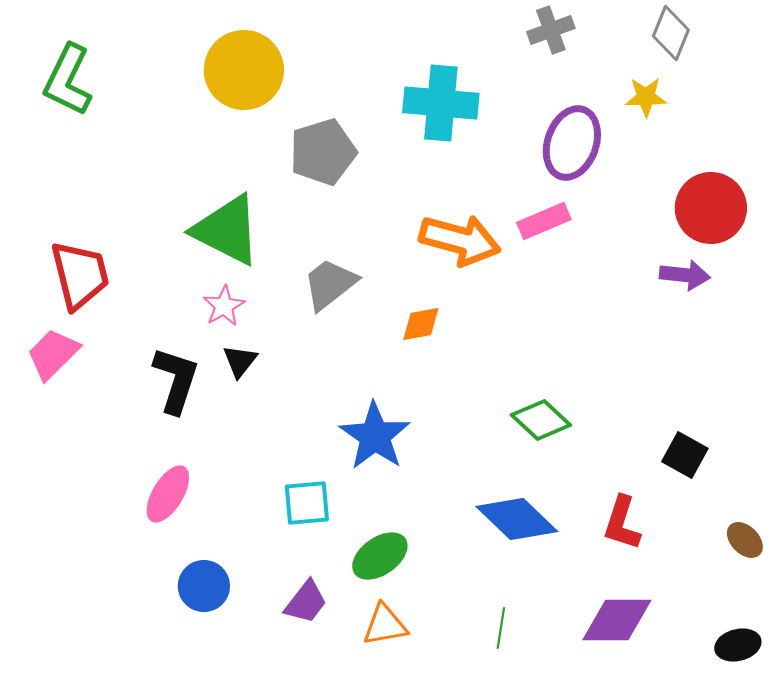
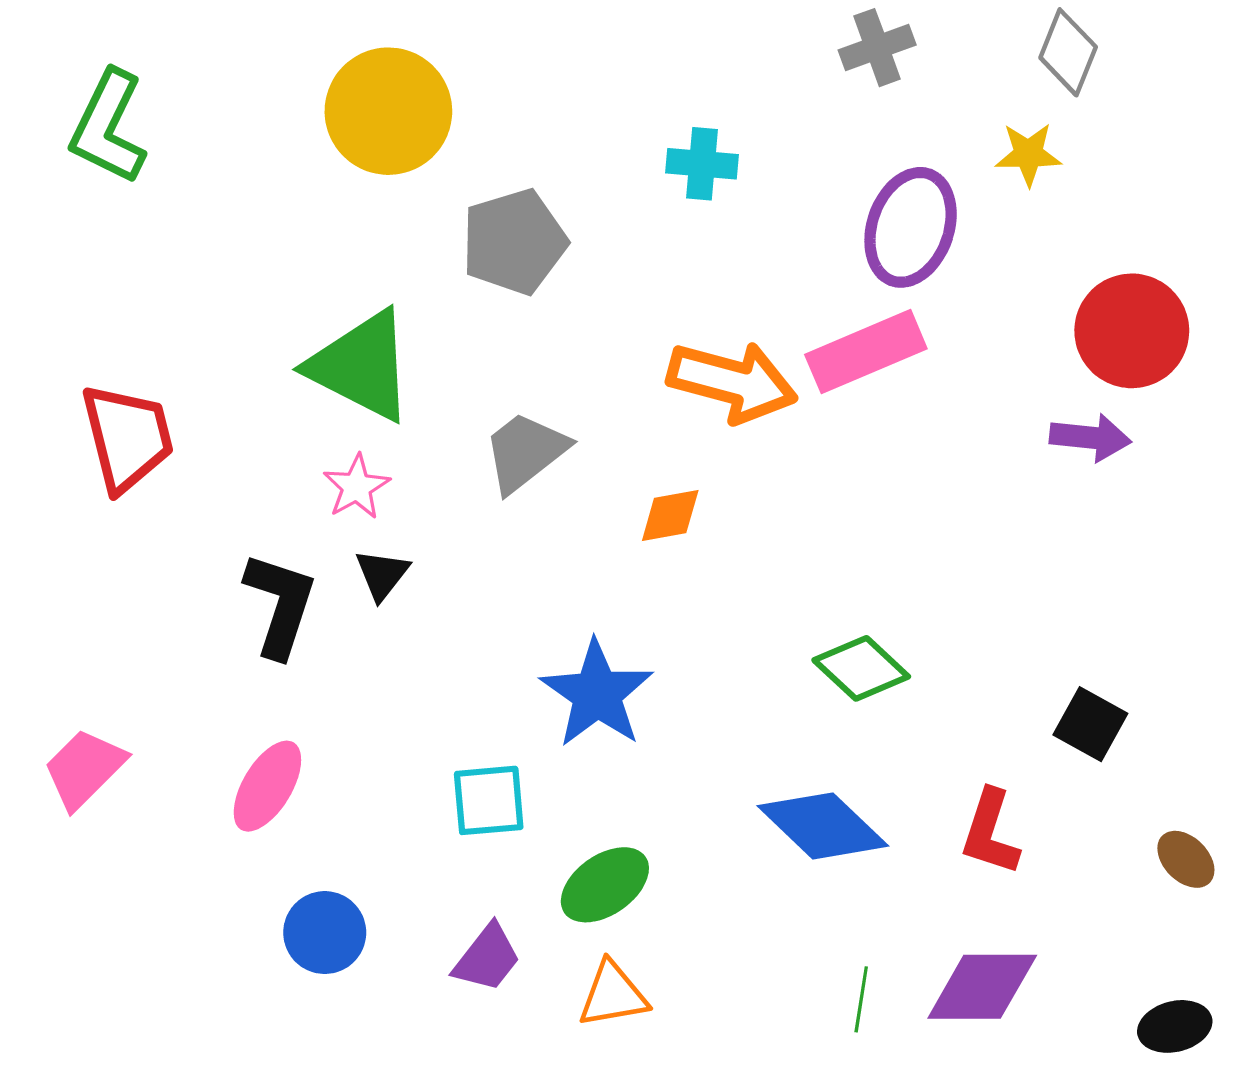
cyan cross: (441, 103) -> (702, 164), size x0.6
pink rectangle: (544, 221) -> (866, 352), size x1.4
pink trapezoid: (53, 354) -> (84, 769), moved
green line: (501, 628) -> (861, 999), moved

